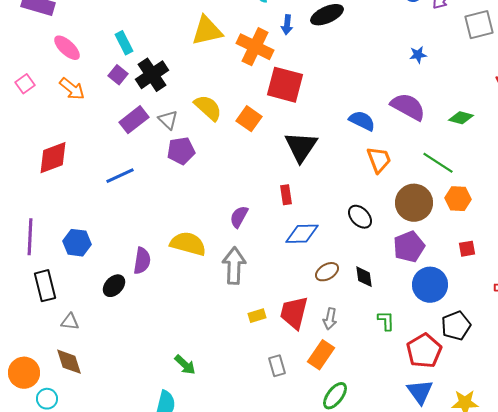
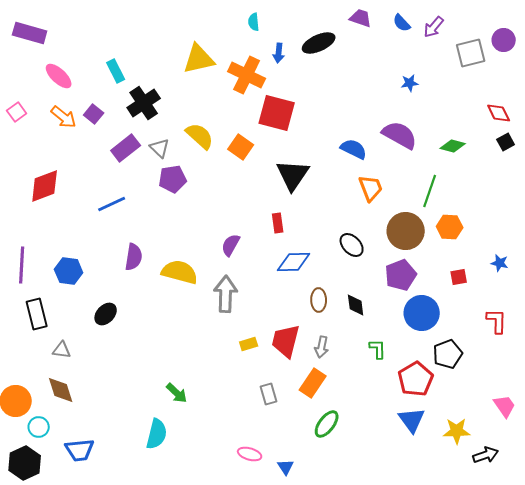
purple square: (118, 75) -> (94, 114), moved
green line: (438, 163) -> (430, 191), turned 76
purple semicircle: (142, 261) -> (134, 257), moved
brown ellipse: (327, 272) -> (319, 300), turned -60

